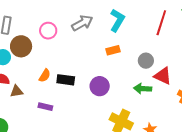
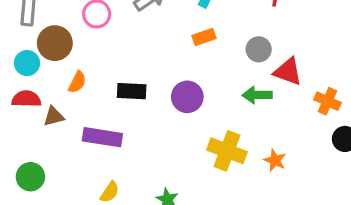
orange semicircle: (45, 76) -> (77, 82), moved
purple rectangle: (45, 107) -> (102, 137), size x1.6

